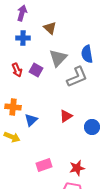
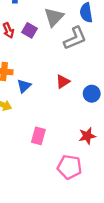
pink rectangle: (44, 165) -> (38, 136), turned -56
red star: (77, 168) -> (87, 136), moved

